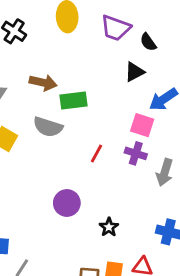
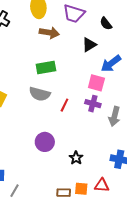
black semicircle: (148, 42) -> (106, 24), moved
brown arrow: (43, 83) -> (49, 33), moved
gray semicircle: (48, 127) -> (40, 94), moved

